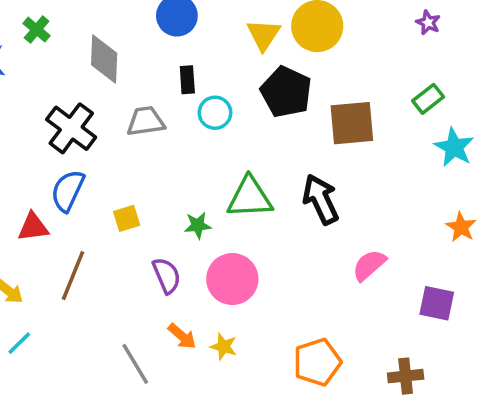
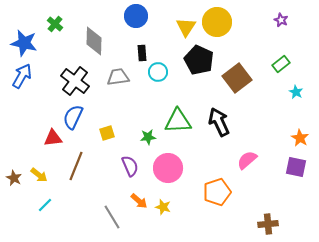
brown square: (352, 123) -> (237, 78), turned -32
cyan star: (454, 147) -> (296, 92), size x0.6
purple square: (437, 303) -> (296, 167), moved
orange pentagon: (317, 362) -> (217, 192), moved

